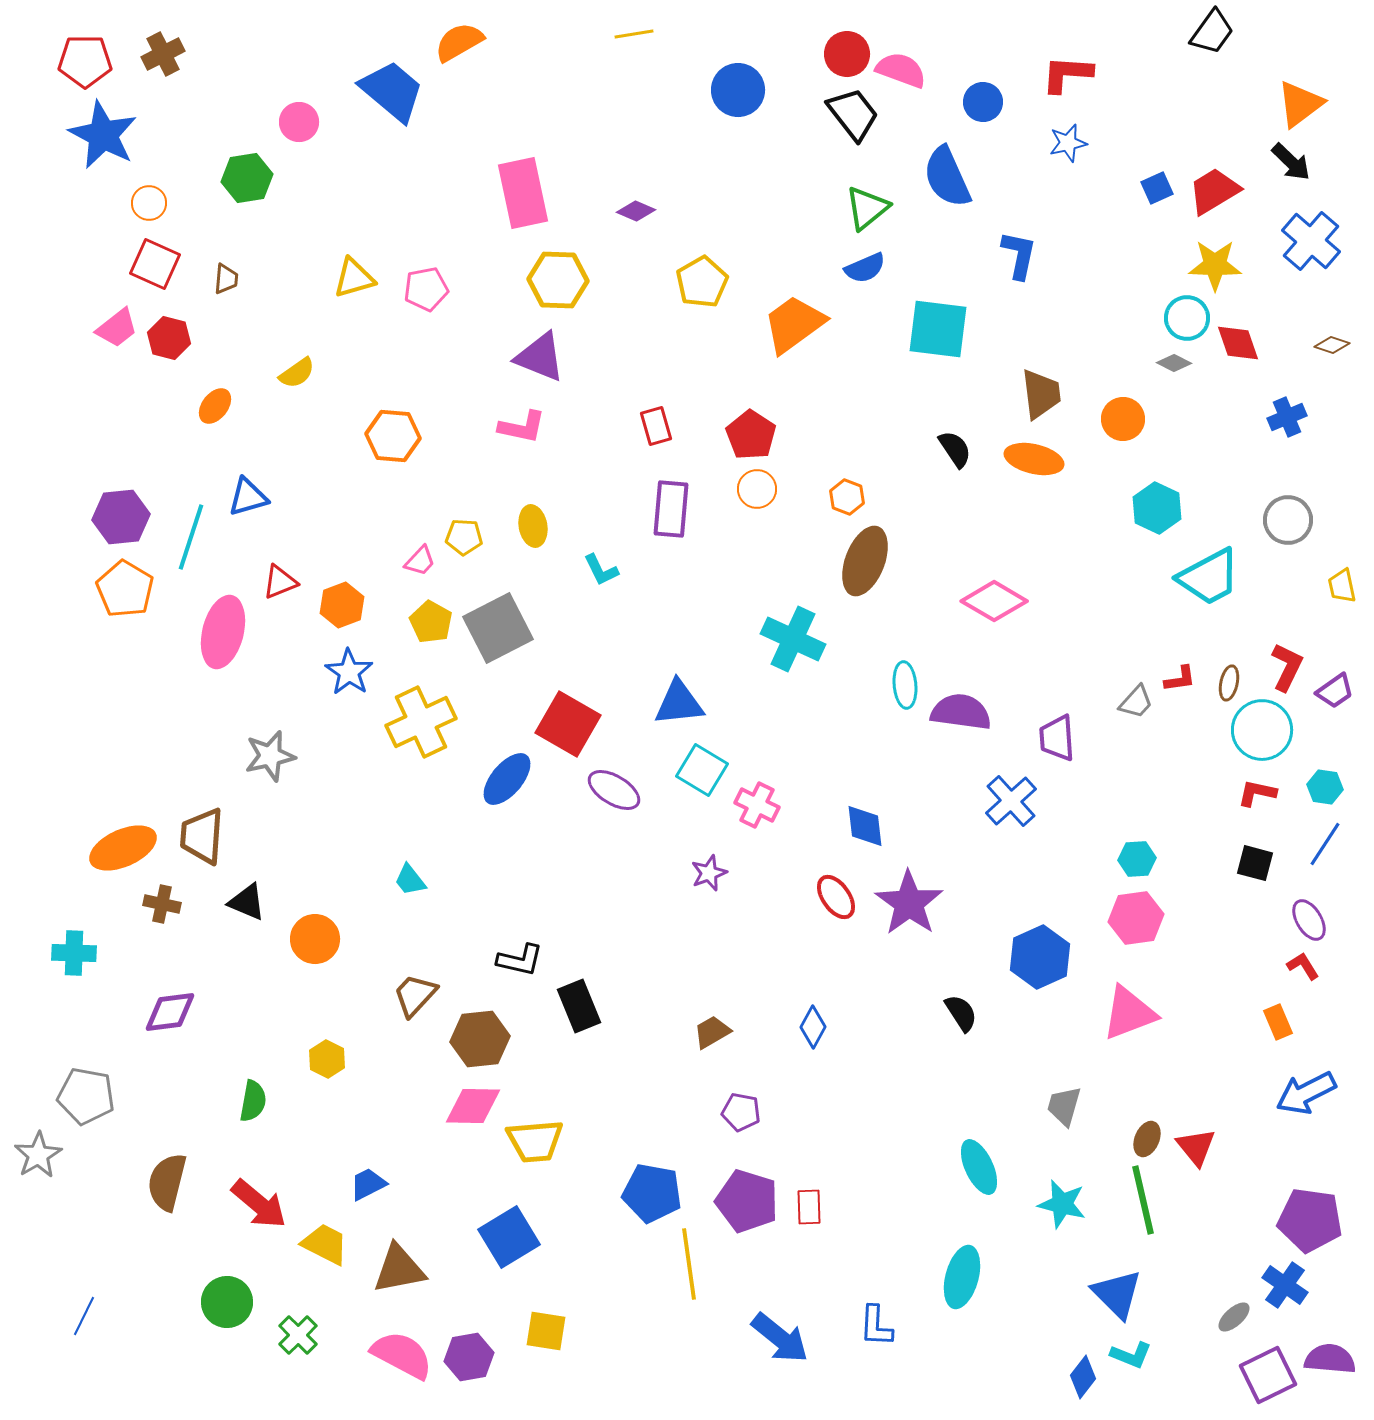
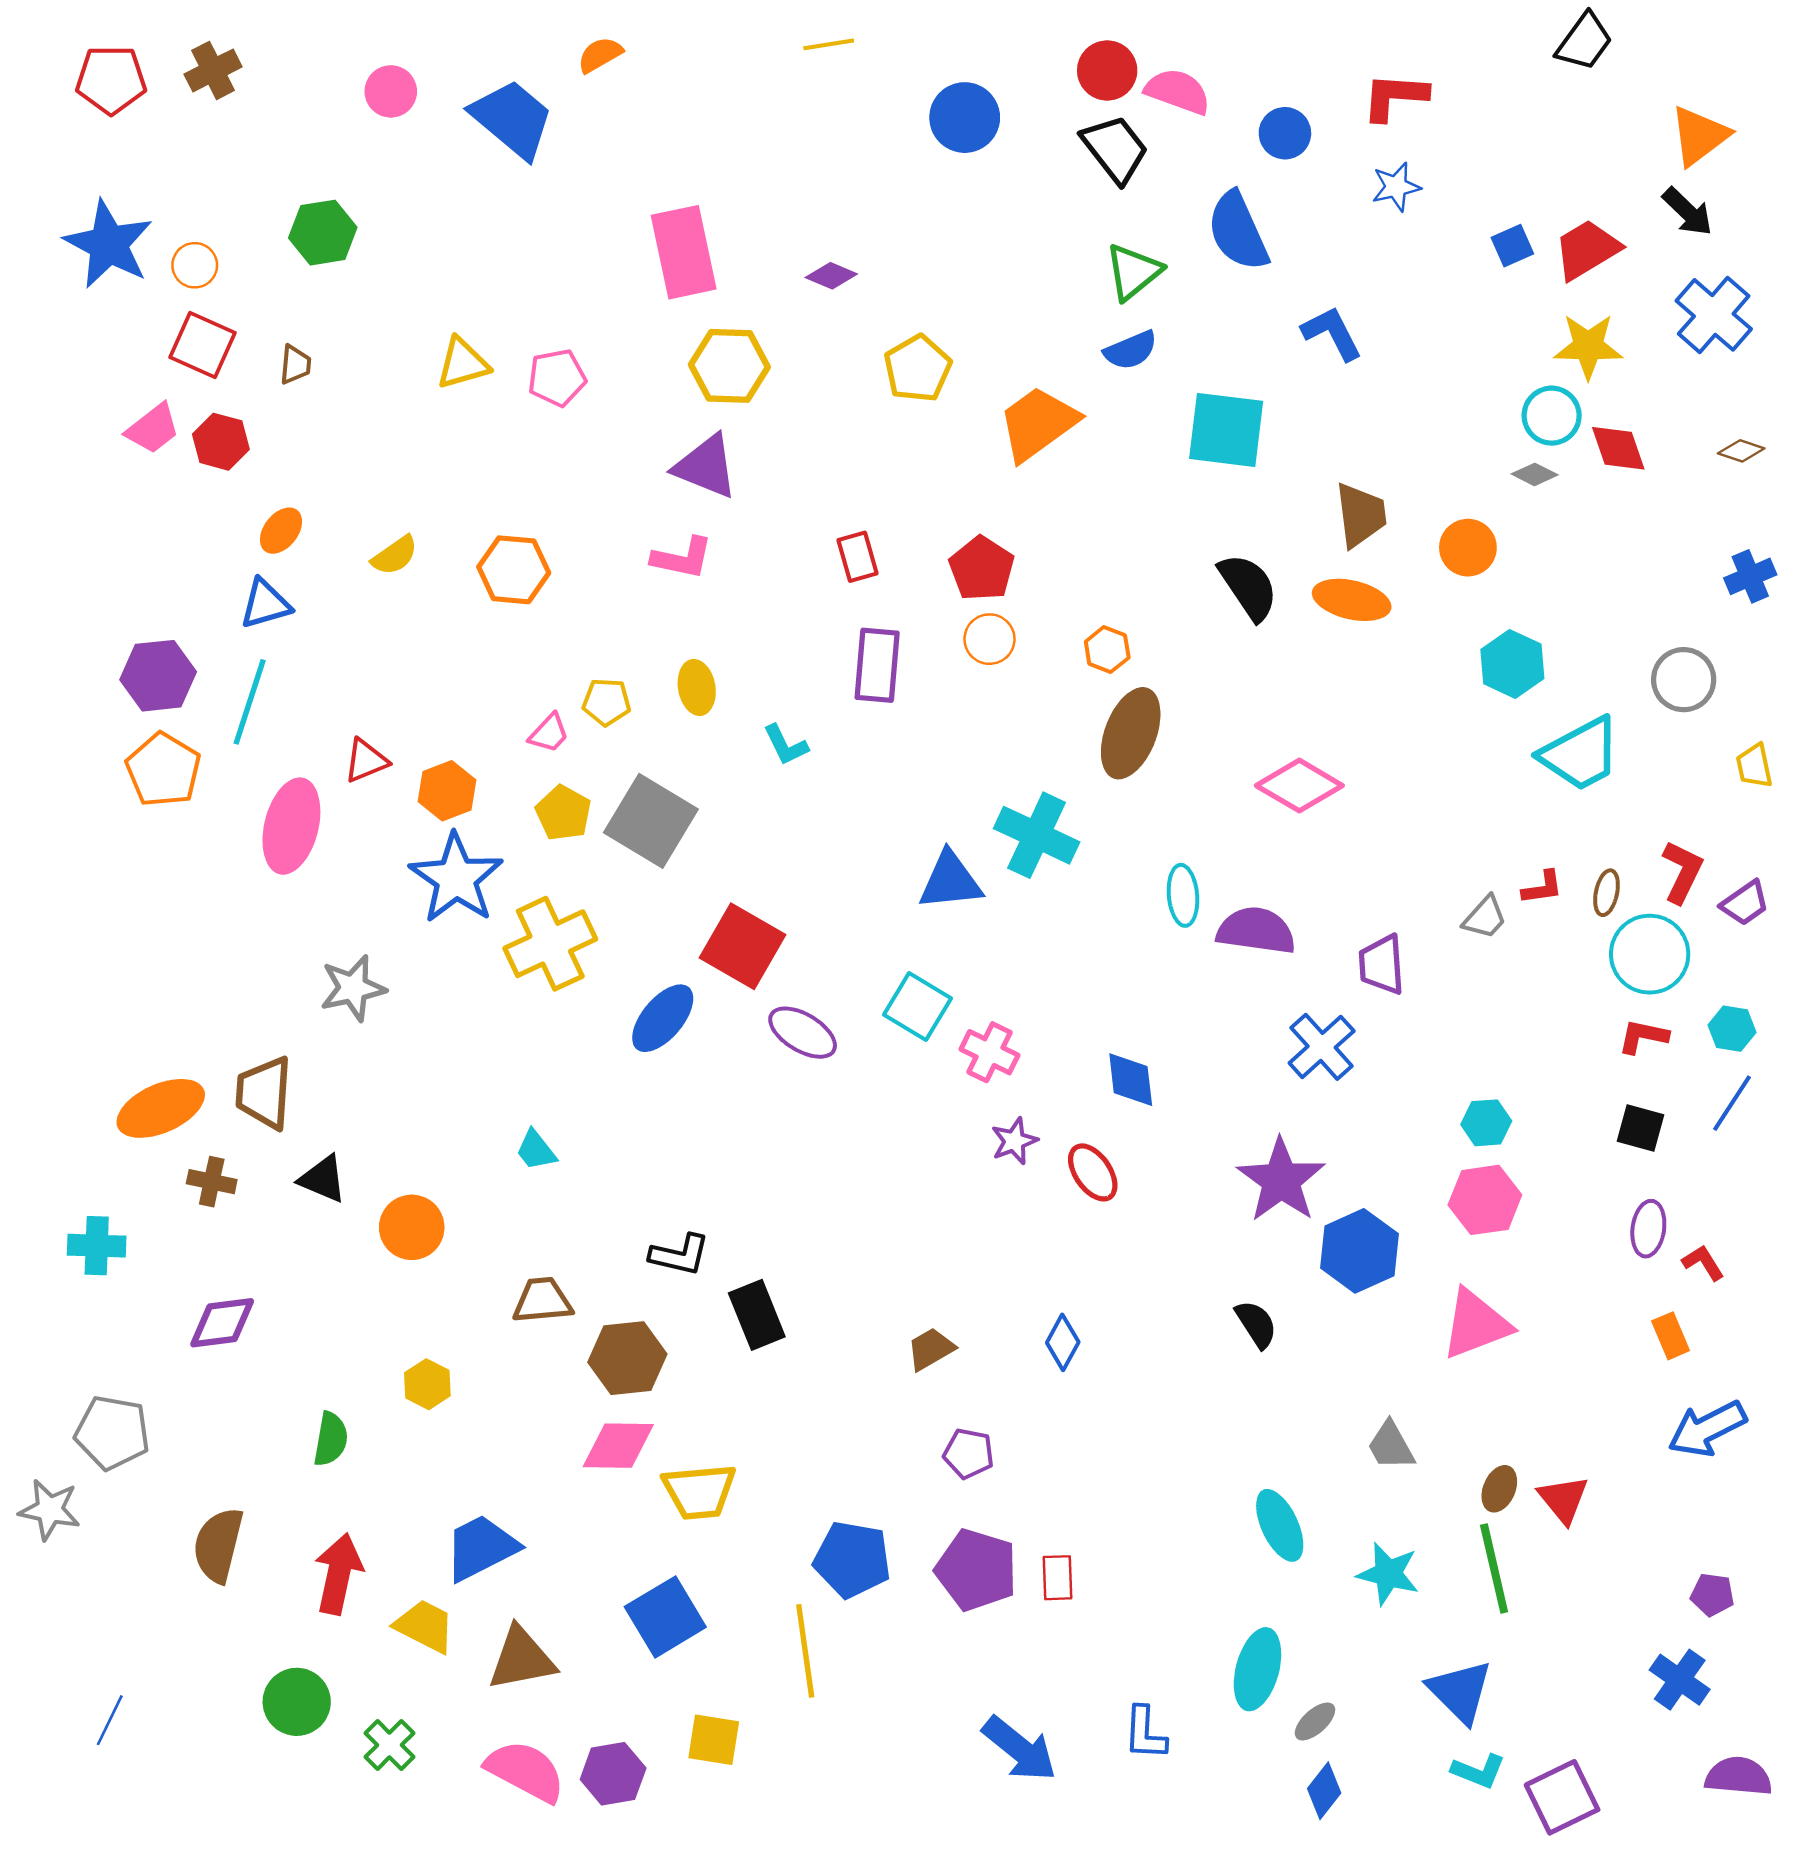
orange semicircle: (459, 42) -> (600, 55), size x0.7
pink circle: (299, 122) -> (391, 91), moved
blue star: (103, 135) -> (108, 244), moved
blue L-shape: (1019, 255) -> (1332, 333), turned -39
yellow semicircle: (297, 373) -> (395, 555), moved
blue cross: (1287, 417) -> (1750, 576), moved
black semicircle: (955, 449) -> (1248, 587), size x1.4
blue triangle: (248, 497) -> (265, 604), moved
gray square: (498, 628) -> (651, 821), turned -32
blue star: (349, 672) -> (456, 878), size x1.5
blue triangle: (679, 703) -> (950, 881), moved
purple star: (709, 873) -> (1014, 1141), moved
purple star: (909, 903) -> (1281, 1180), moved
purple ellipse: (1309, 920) -> (1648, 1229), moved, turned 39
brown trapezoid: (415, 995) -> (542, 1301), turned 42
gray trapezoid: (1064, 1106) -> (1391, 1446), turned -45
gray star: (38, 1155) -> (50, 1510), turned -30
blue trapezoid: (368, 1184) -> (481, 1548), size x1.6
red arrow: (259, 1204) -> (339, 1574), turned -118
purple pentagon: (1310, 1220) -> (1712, 1595), size x0.5
yellow line: (689, 1264) -> (805, 1651), moved
gray ellipse: (1234, 1317) -> (1315, 1721), moved
purple square: (1268, 1375) -> (1562, 1797), moved
blue diamond: (1083, 1377) -> (1324, 1791), moved

